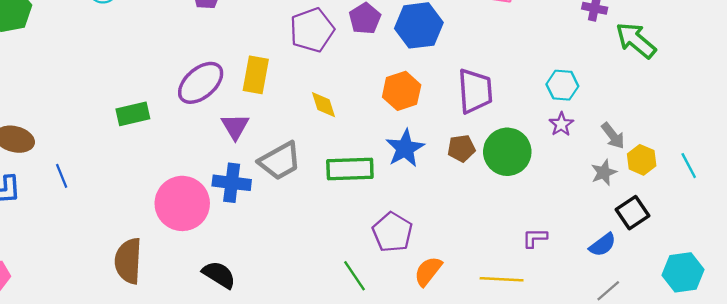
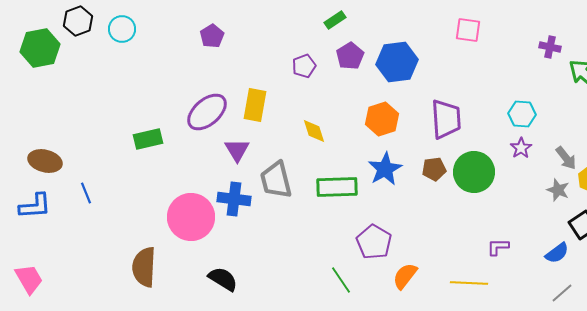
purple pentagon: (312, 30) -> (304, 66), size x0.6
gray trapezoid: (280, 161) -> (276, 180), turned 105
gray star: (604, 172) -> (558, 190), turned -30

